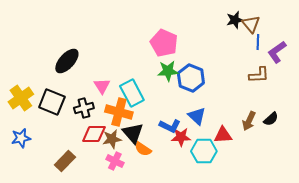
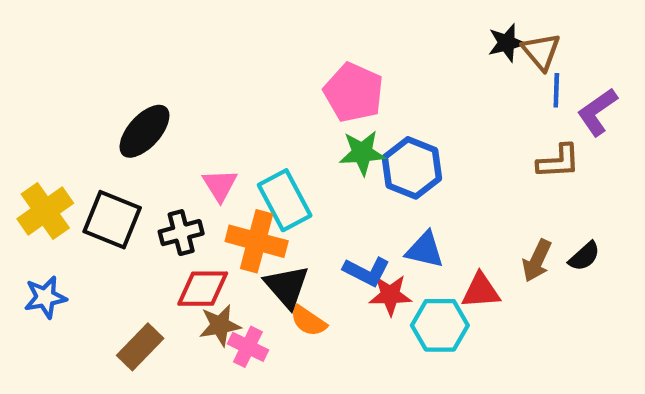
blue triangle: (197, 116) -> (425, 250), turned -30
brown star: (112, 139) -> (220, 325), moved

